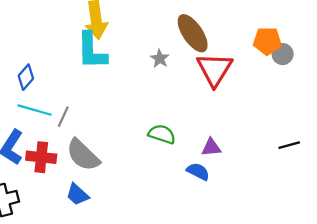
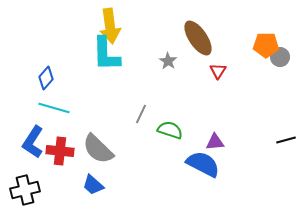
red triangle: (215, 69) -> (218, 71), size x0.5
gray line: (63, 117) -> (141, 114), moved
blue semicircle: (198, 171) -> (203, 164), size x1.6

